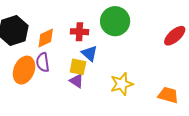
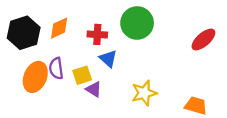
orange diamond: (46, 38) -> (59, 28), moved
yellow square: (78, 67) -> (82, 75), moved, turned -30

